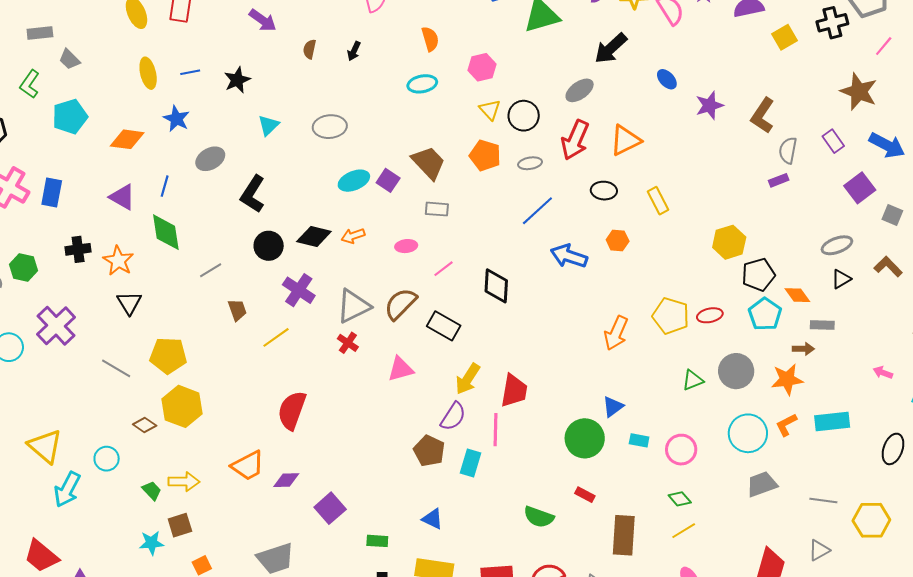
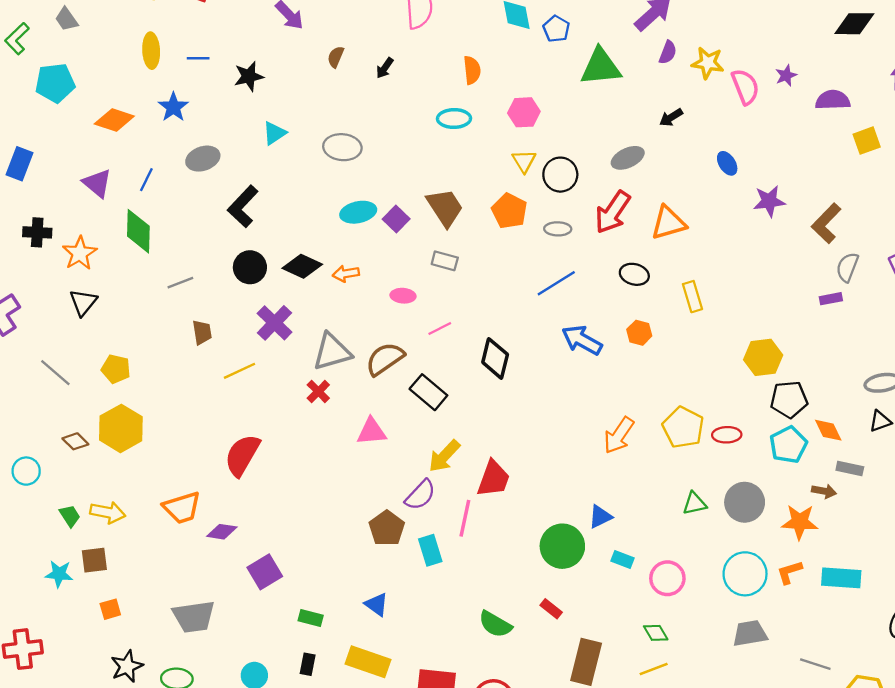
black arrow: (611, 48) -> (671, 117), size x0.6
yellow pentagon: (168, 355) -> (116, 369), size x0.7
cyan rectangle: (470, 463) -> (430, 550), turned -44

